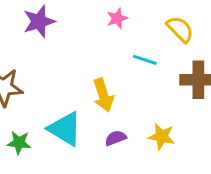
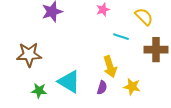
yellow arrow: (103, 95) -> (110, 67), moved
purple semicircle: (116, 138) -> (102, 88), turned 128

